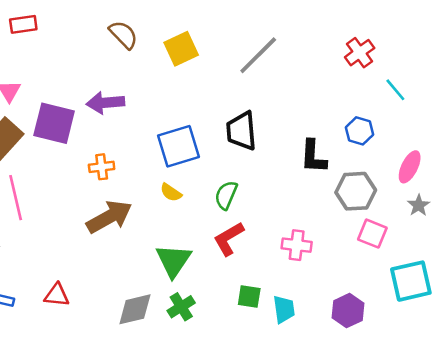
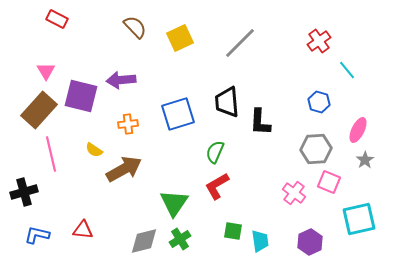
red rectangle: (23, 24) -> (57, 19), turned 35
black L-shape: (313, 157) -> (260, 122), moved
orange cross: (102, 167) -> (128, 124), moved
yellow semicircle: (171, 193) -> (94, 150), moved
pink cross: (297, 245) -> (294, 193), moved, turned 30

